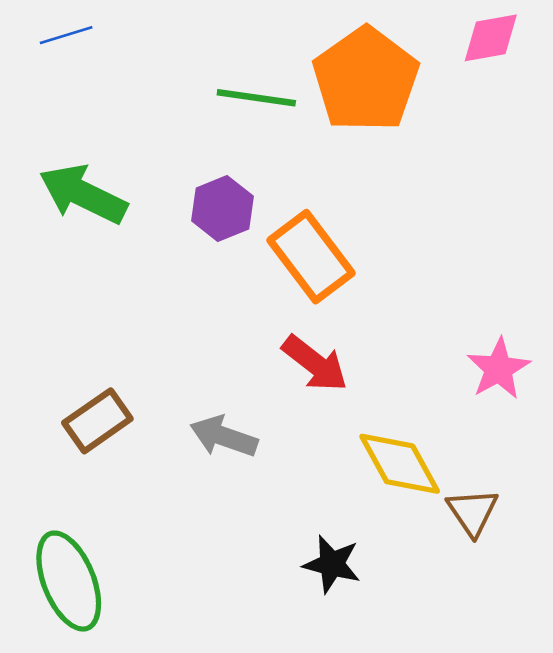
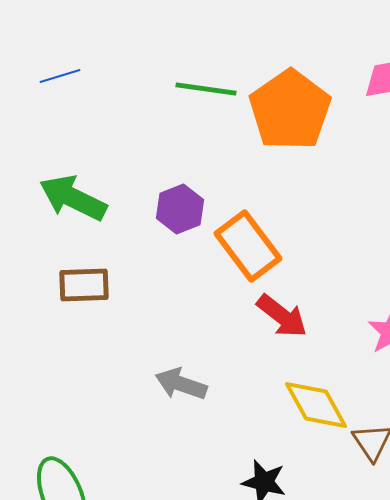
green line: (256, 98) -> (206, 89), moved
red arrow: (315, 363) -> (282, 316), moved
brown rectangle: (97, 421) -> (84, 285), moved, turned 33

